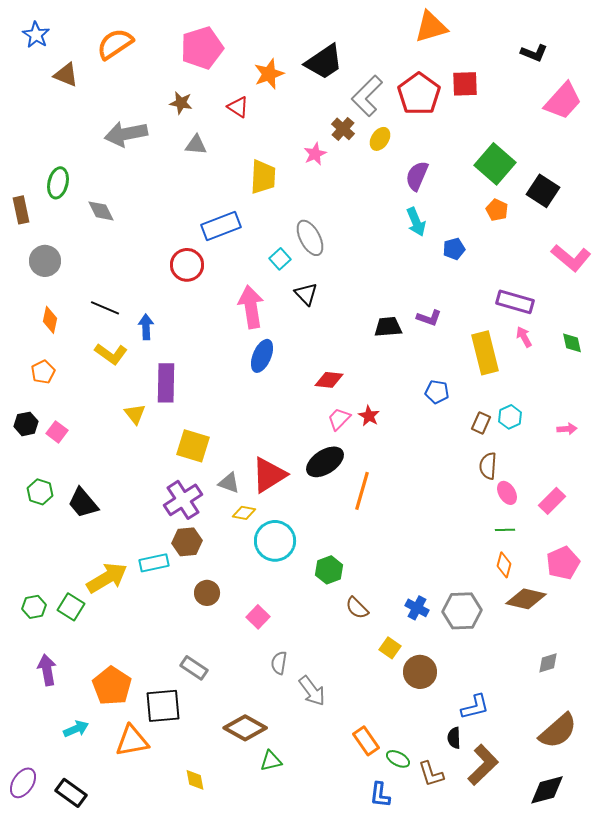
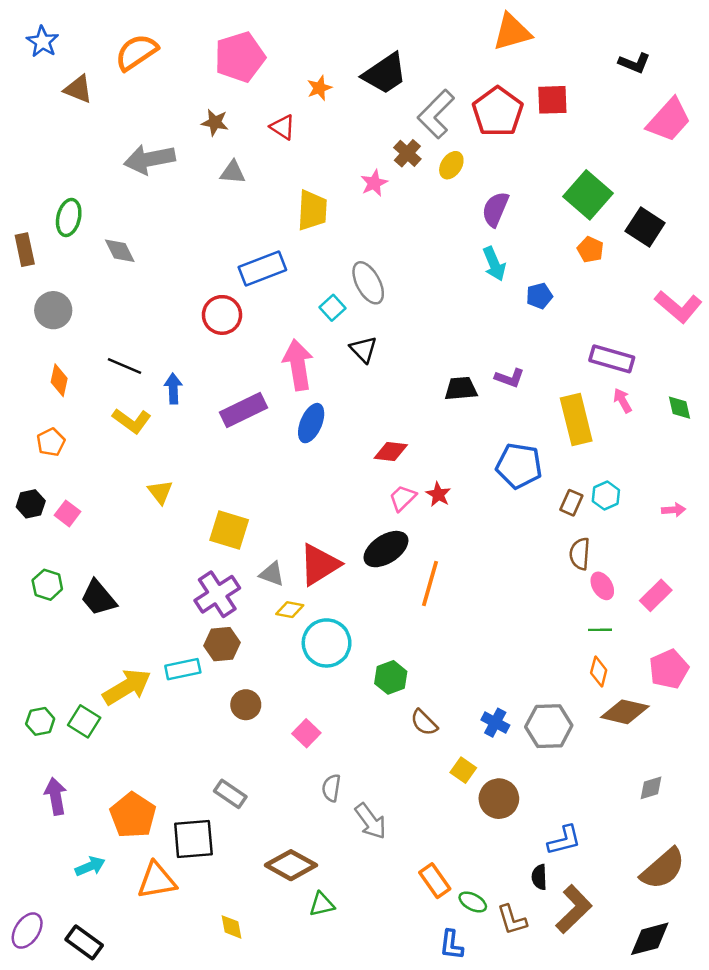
orange star: (269, 74) -> (319, 88), size x0.7
purple rectangle: (166, 383) -> (243, 410), moved, turned 63
blue pentagon: (437, 392) -> (519, 466), size x1.6

